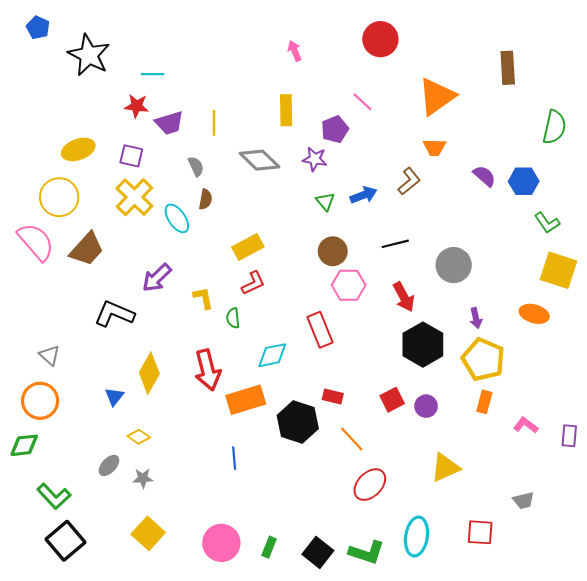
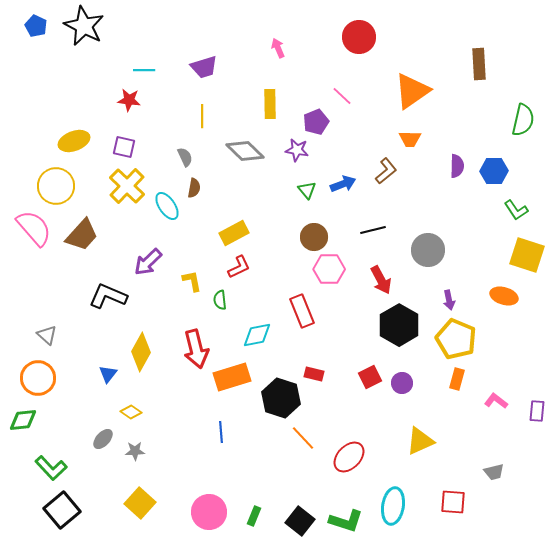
black star: (89, 55) -> (84, 26), moved
purple trapezoid: (169, 123) -> (204, 67), moved
purple semicircle: (484, 176) -> (457, 166), turned 50
orange line: (352, 439) -> (303, 438), moved

